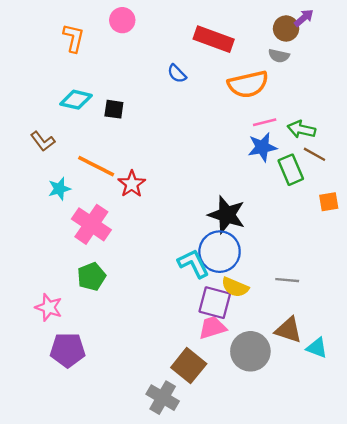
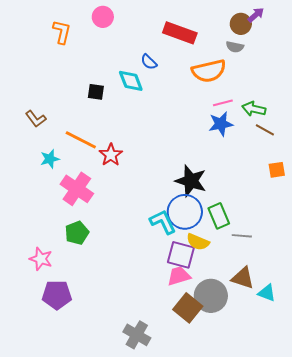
cyan diamond: (76, 100) -> (131, 81), moved, turned 56
green rectangle: (291, 170) -> (219, 216), moved
brown square: (189, 366) -> (188, 308), moved

